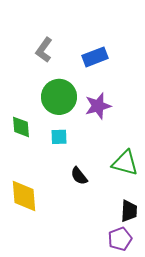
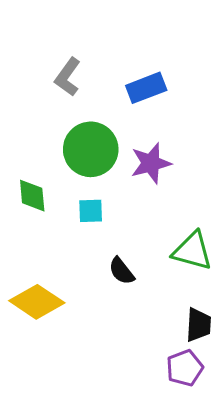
yellow diamond: (24, 196) -> (37, 302), turned -52

